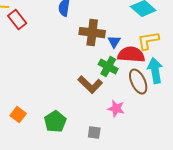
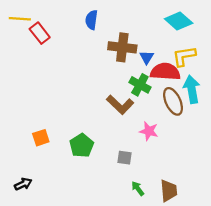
orange square: (18, 115) -> (41, 138), turned 35

